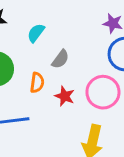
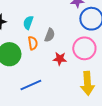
orange semicircle: (37, 83) -> (33, 43), moved

